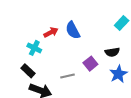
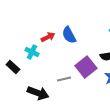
purple square: (90, 64) -> (86, 67), size x1.5
black rectangle: (28, 71) -> (13, 67), moved

